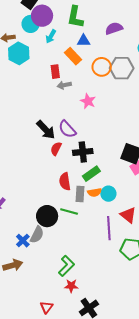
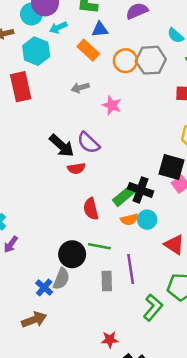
cyan arrow: (51, 36) -> (58, 28), turned 40
cyan hexagon: (19, 53) -> (36, 51), moved
red rectangle: (55, 72) -> (21, 87), moved, size x1.6
red semicircle: (56, 149) -> (76, 168), turned -120
black cross: (83, 152) -> (141, 190), moved, turned 30
gray rectangle: (80, 194) -> (107, 281), moved
purple line: (109, 228) -> (131, 269), moved
green L-shape: (66, 266) -> (153, 308), moved

